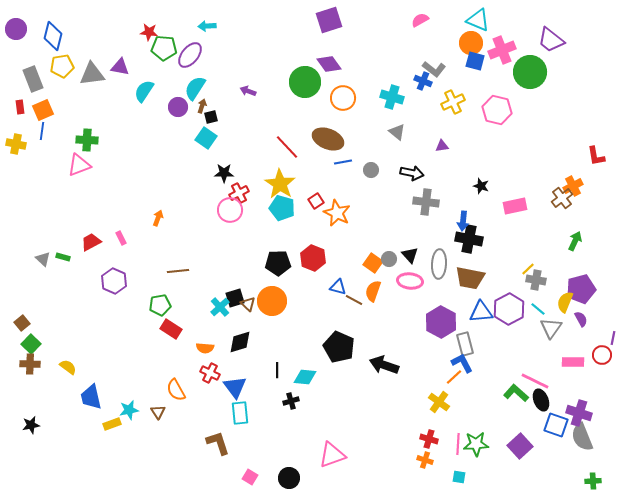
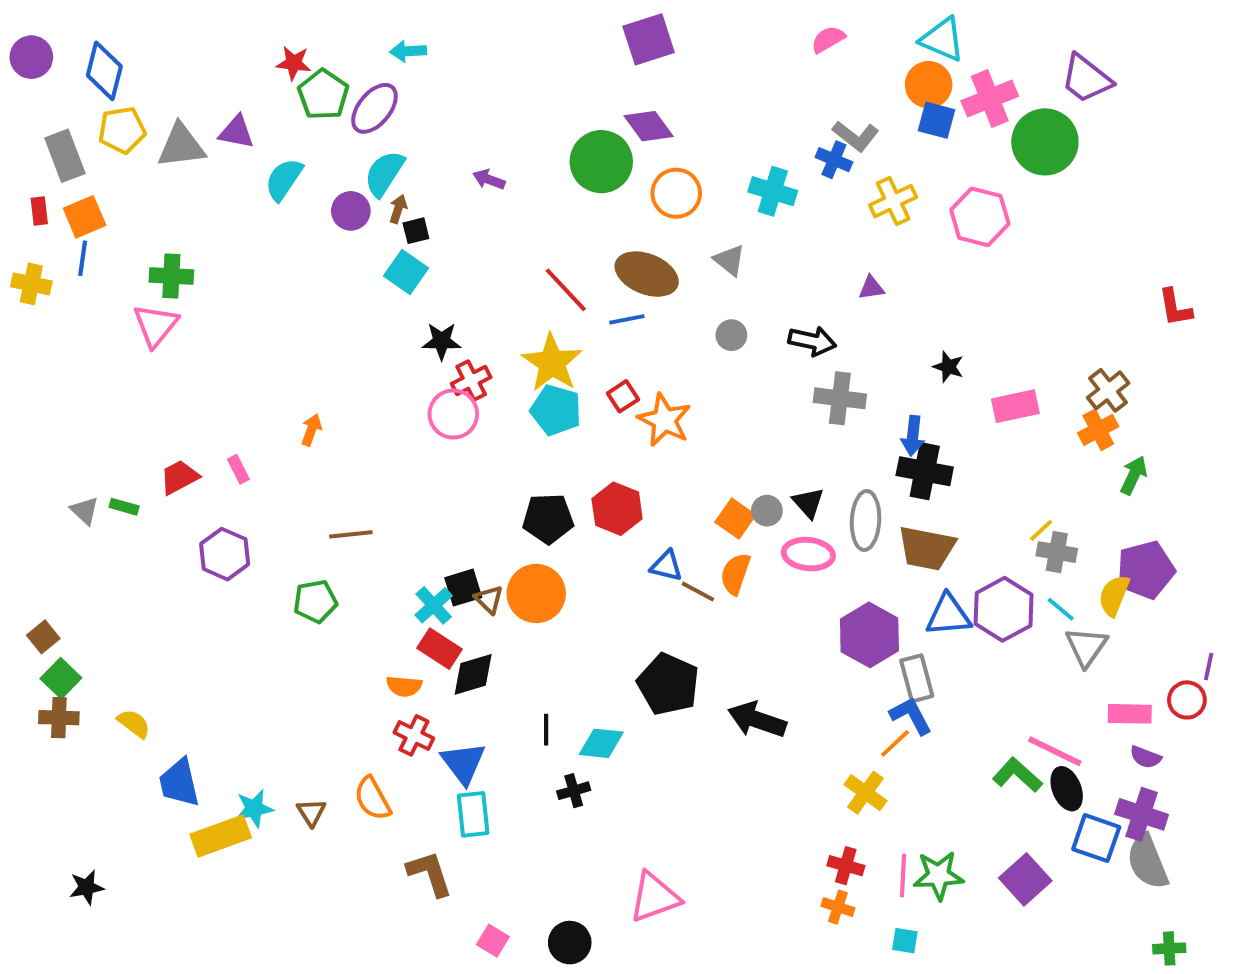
green pentagon: (164, 48) -> (323, 95), turned 30
gray triangle: (397, 132) -> (729, 260), moved
blue line: (343, 162) -> (627, 319), moved
pink triangle: (79, 165) -> (156, 325), turned -30
orange cross: (573, 186) -> (1098, 430), moved
purple semicircle: (581, 319) -> (1146, 757), moved, turned 140
red rectangle: (171, 329) -> (440, 649), moved
orange semicircle: (176, 390) -> (373, 799), moved
yellow rectangle: (112, 424) -> (221, 836), size x1.6
black star: (31, 425) -> (87, 887), moved

